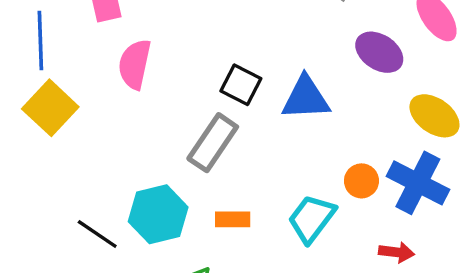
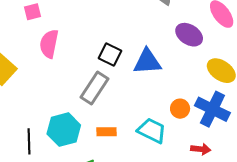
cyan trapezoid: (312, 219) -> (152, 131), turned 80
black line: (97, 234) -> (29, 141), turned 55

